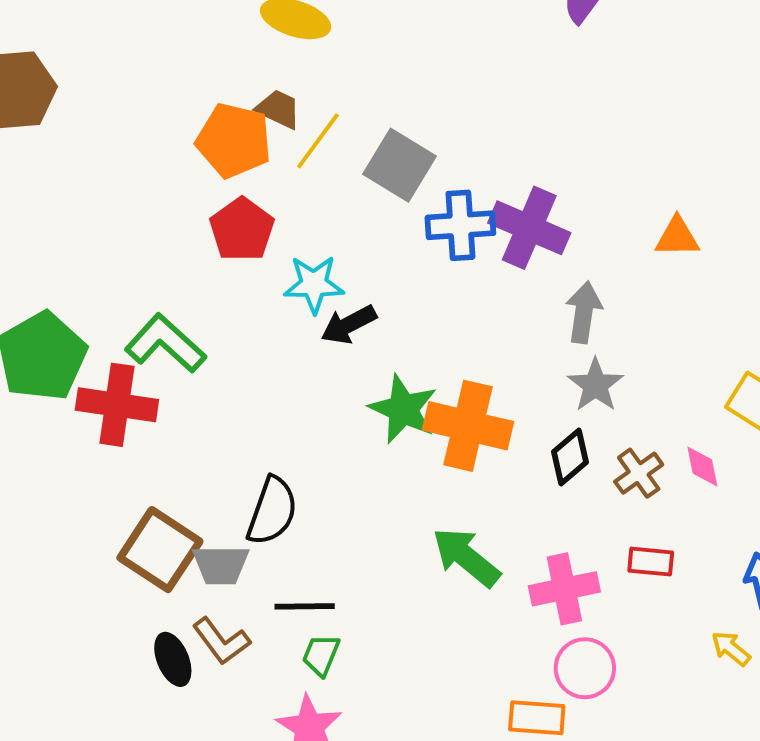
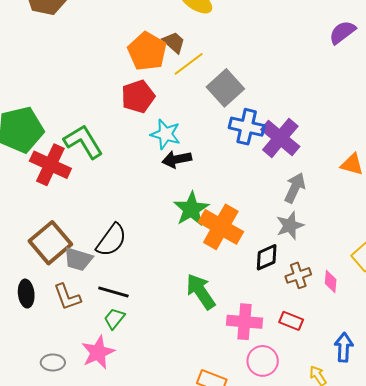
black ellipse: (173, 659) -> (26, 294), moved
pink circle: (585, 668) -> (263, 361), moved

